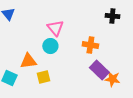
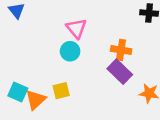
orange triangle: (28, 61) -> (36, 100), moved, turned -36
purple rectangle: (99, 70) -> (120, 72), moved

